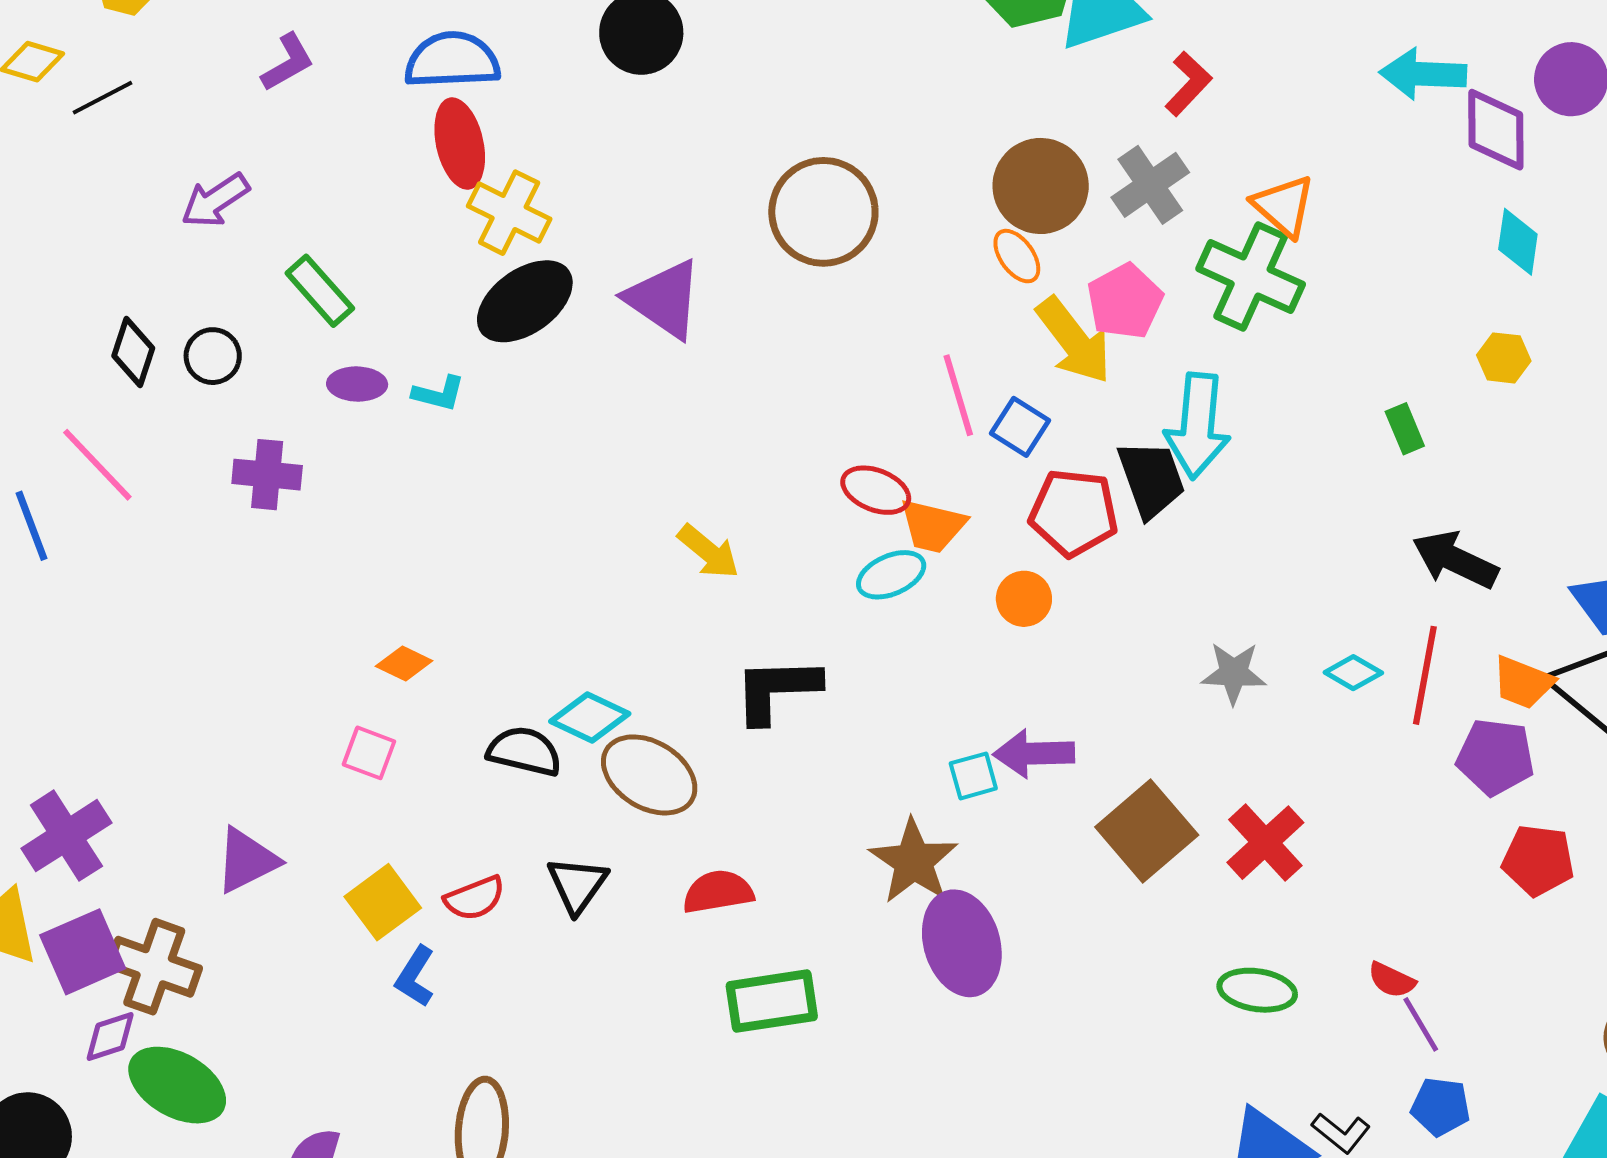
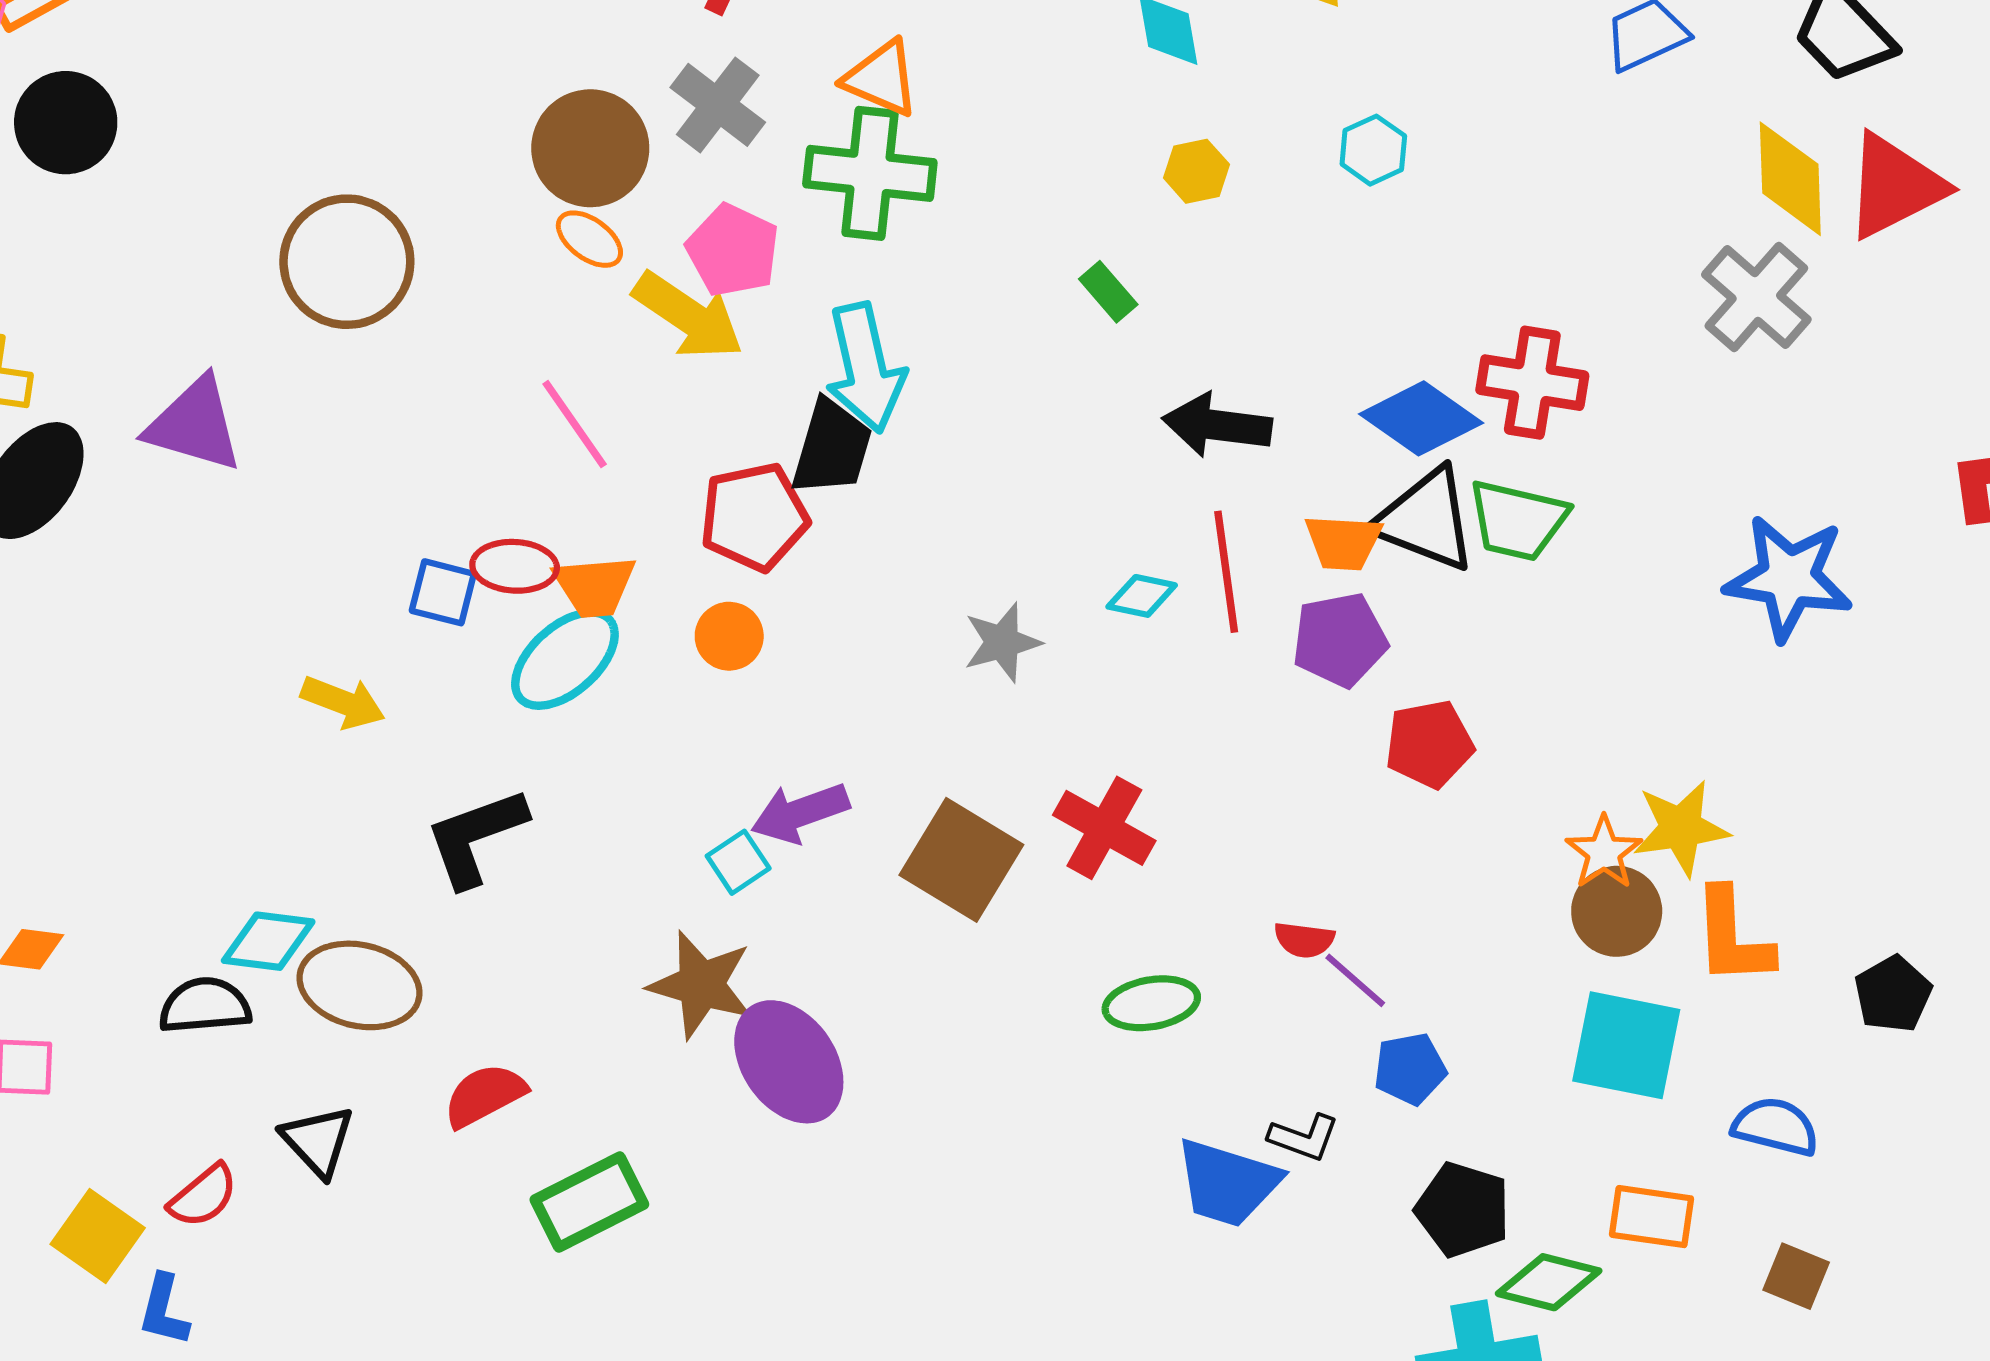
blue square: (1020, 427) -> (443, 592), moved
black trapezoid: (1151, 479) -> (832, 448), turned 54
cyan ellipse: (891, 575) -> (565, 659), size x1.4

